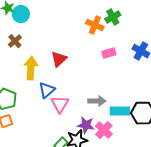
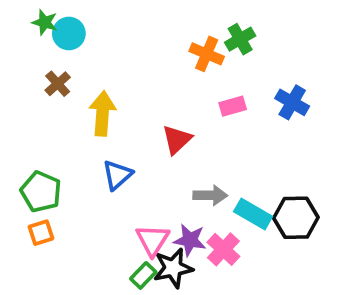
red triangle: (59, 59) -> (177, 140), moved
yellow arrow: (31, 68) -> (102, 114), moved
pink triangle: (60, 104) -> (153, 240), moved
cyan rectangle: (120, 111) -> (253, 214), turned 30

